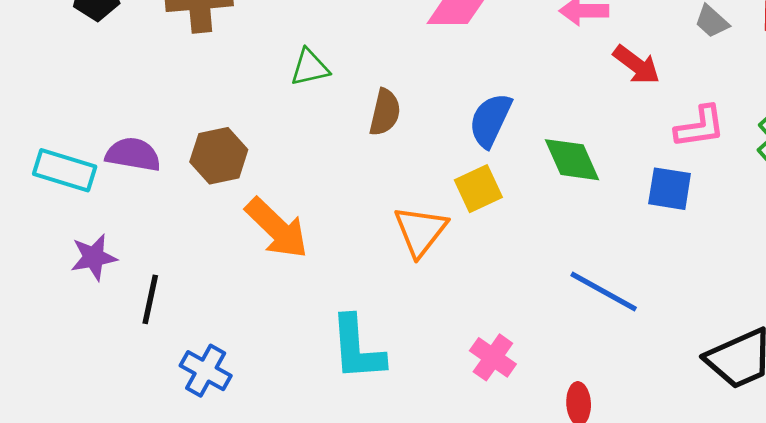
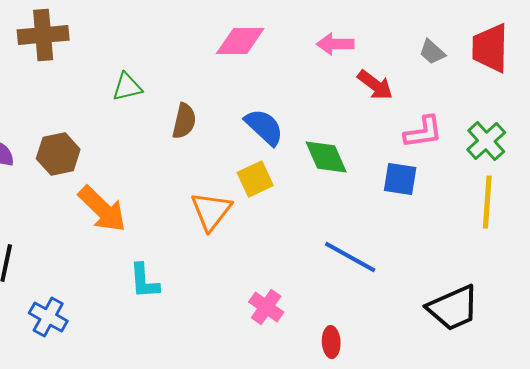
blue semicircle: (490, 120) -> (264, 127), turned 108
cyan L-shape: (357, 348) -> (144, 281), moved, size x0.7

